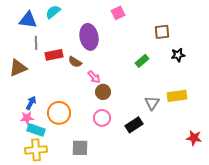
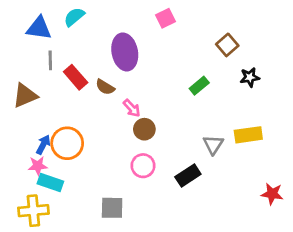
brown square: (162, 32) -> (227, 45), turned -35
red rectangle: (54, 55) -> (76, 77), turned 60
orange circle: (59, 113) -> (67, 143), moved
yellow cross: (36, 150) -> (33, 211), moved

